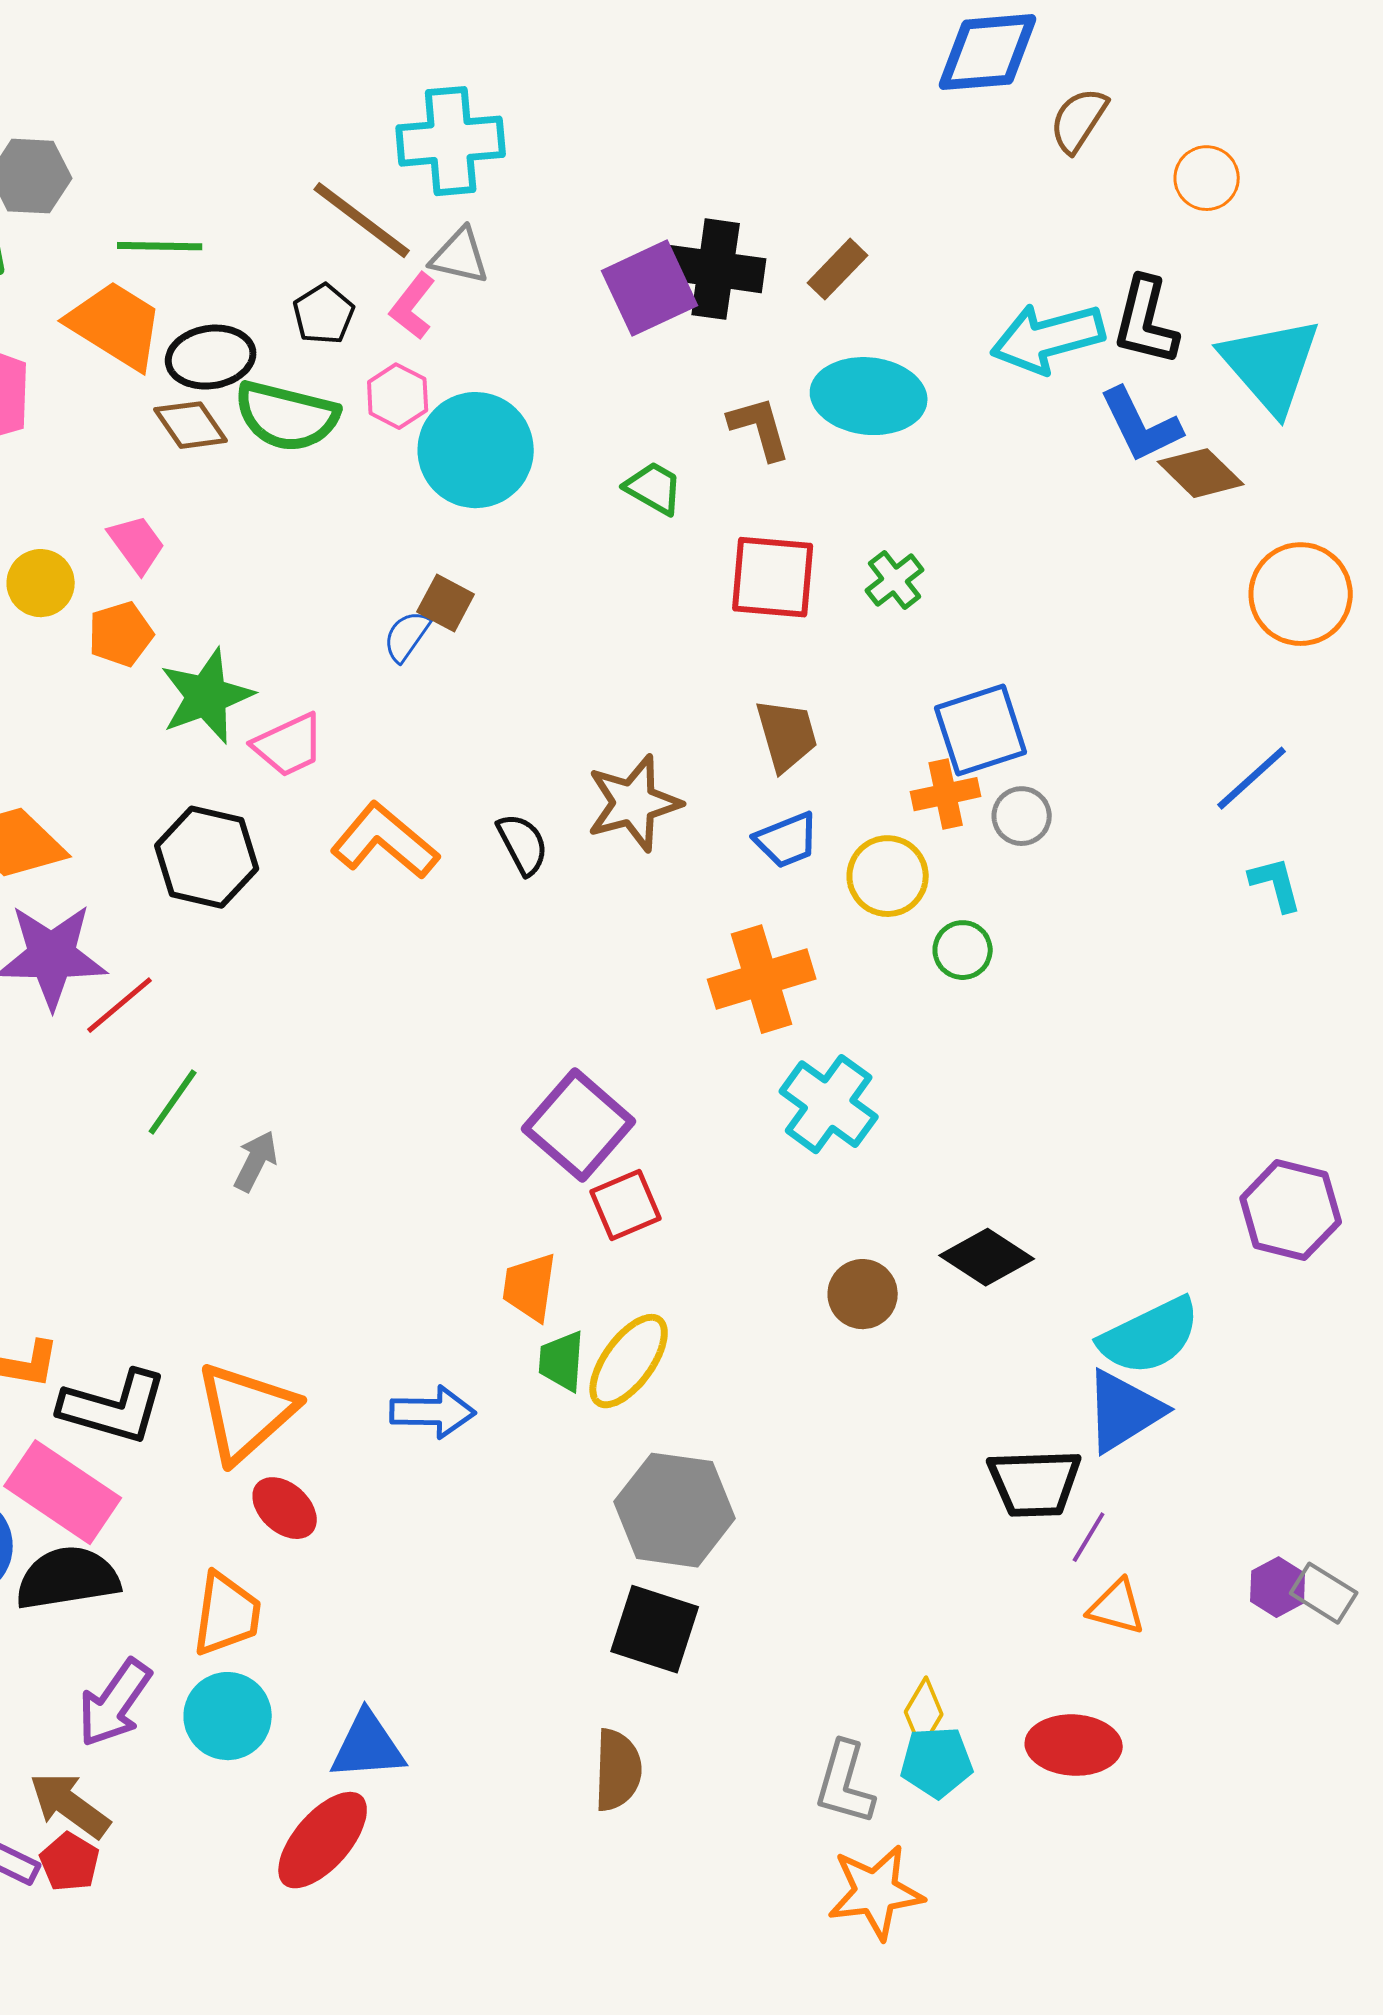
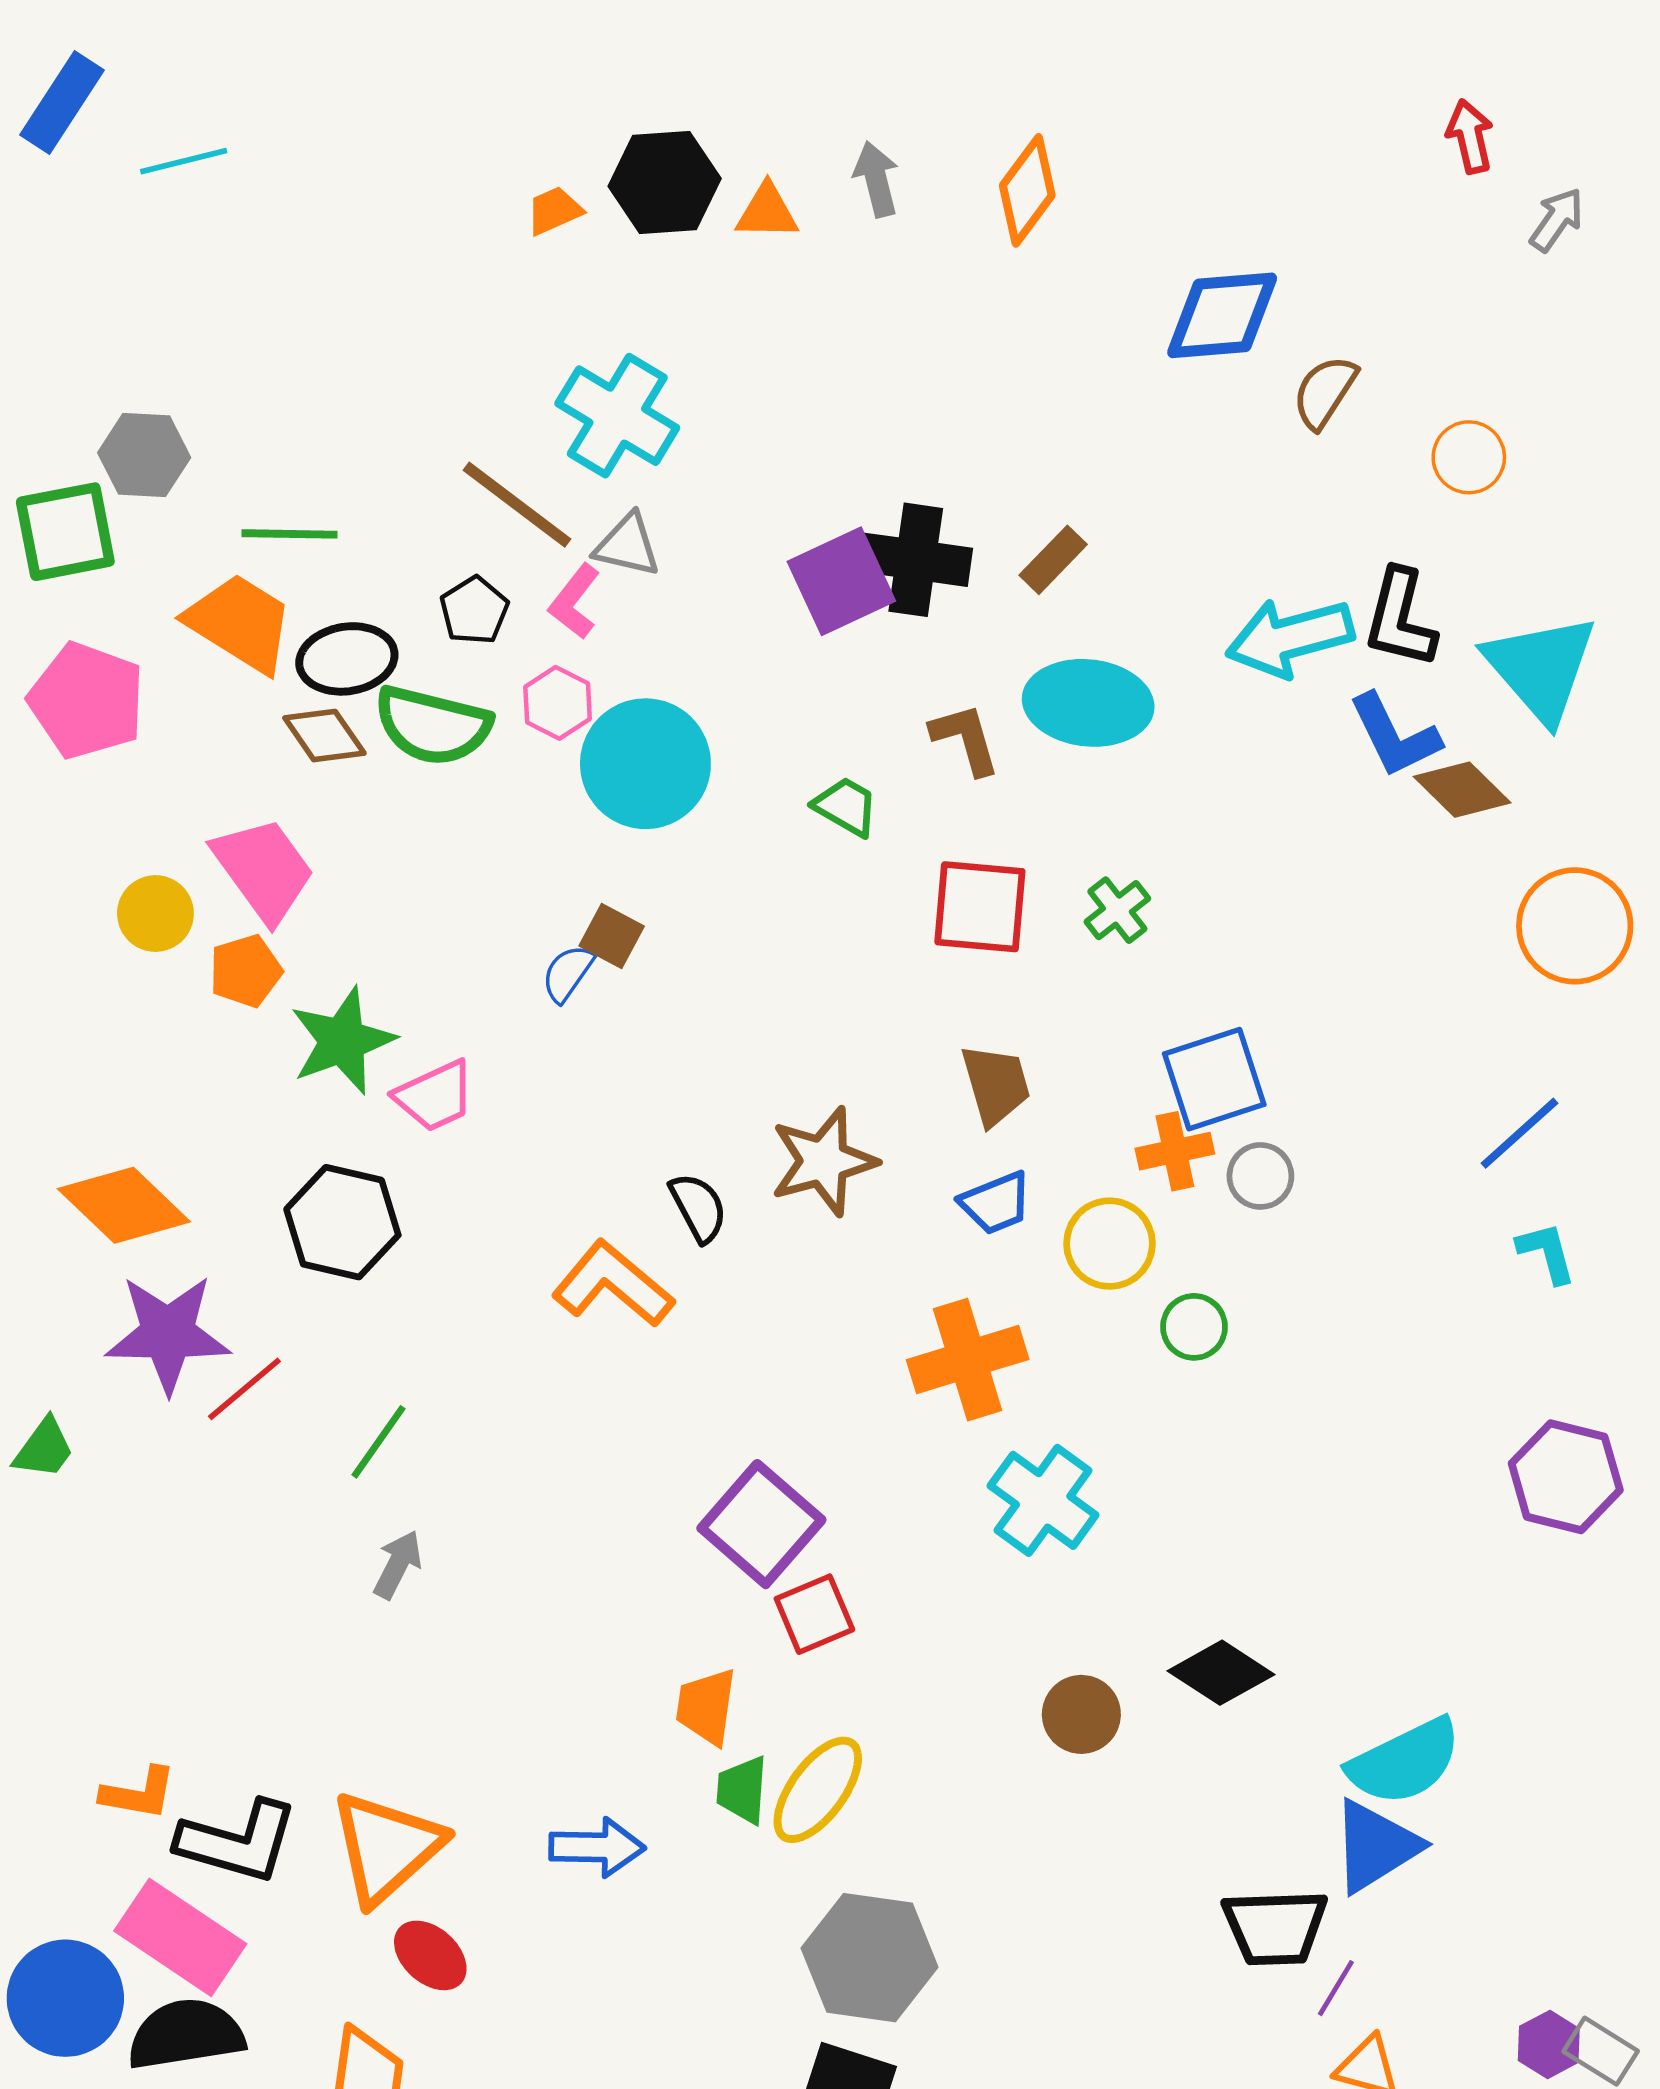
cyan cross: (451, 141) -> (617, 416), turned 36
pink trapezoid: (137, 544) -> (264, 870), size x1.6
orange L-shape: (385, 841) -> (613, 1284), moved
green line: (173, 1102) -> (378, 1442), moved
purple hexagon: (1291, 1210) -> (1566, 1477), moved

